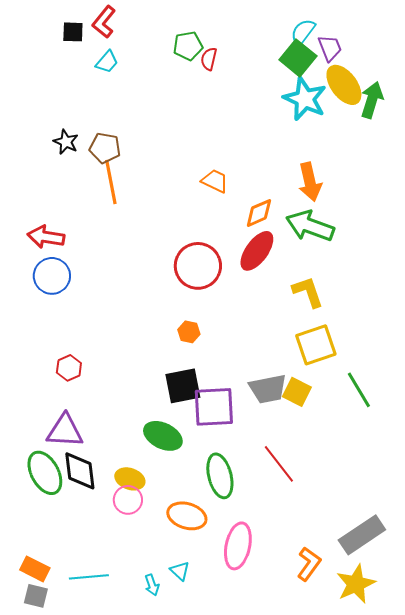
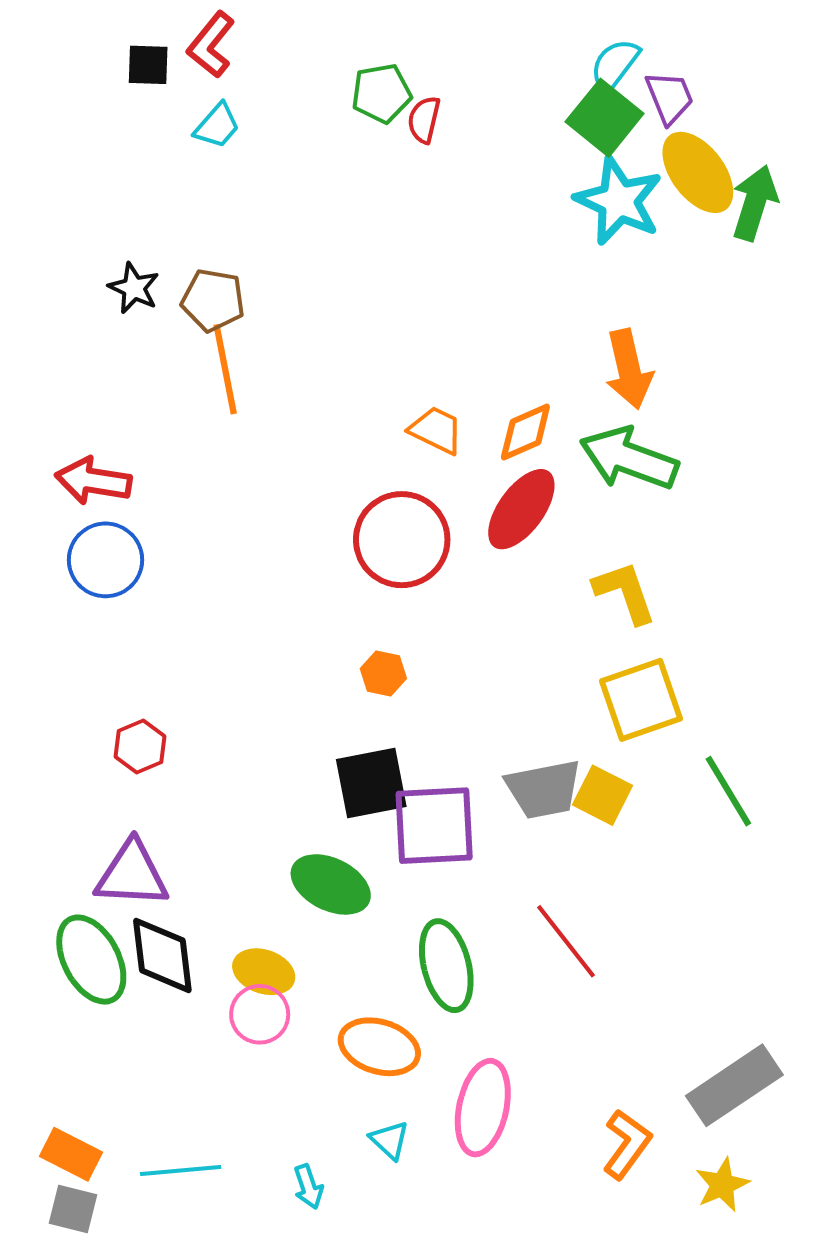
orange trapezoid: (215, 181) -> (436, 430), moved
cyan triangle: (180, 571) -> (389, 1140), moved
yellow star: (356, 584) -> (722, 1185), size x0.7

